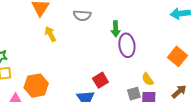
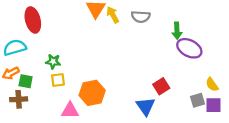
yellow arrow: (50, 34) -> (113, 15), moved
purple ellipse: (127, 45) -> (189, 48), turned -55

